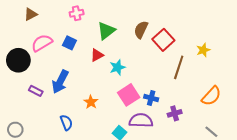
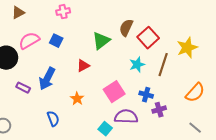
green triangle: (106, 31) -> (101, 41), moved
yellow star: (203, 50) -> (187, 48), size x1.5
red triangle: (97, 55) -> (83, 66), moved
cyan star: (117, 67) -> (137, 65), moved
blue cross: (151, 98) -> (146, 95), moved

